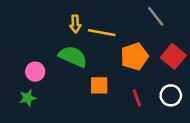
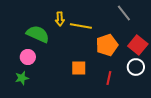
green semicircle: (73, 56) -> (38, 34), moved
white circle: (171, 95) -> (136, 67), moved
red line: (137, 98) -> (109, 78), turned 32

